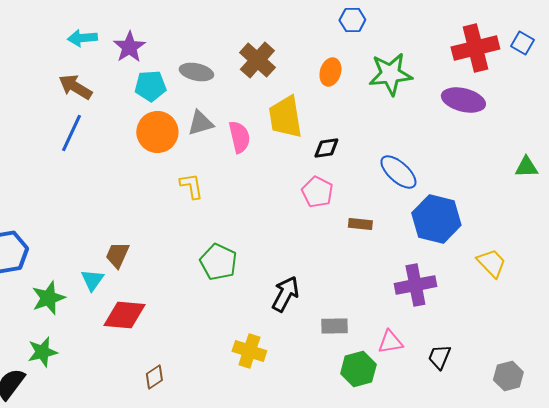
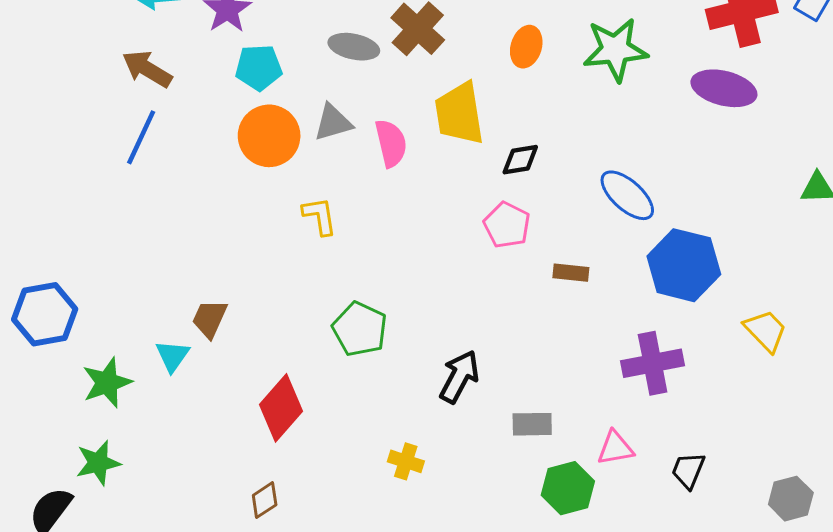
gray ellipse: (196, 72) -> (354, 47), moved
red diamond: (124, 315) -> (281, 408), moved, turned -54
yellow cross: (249, 351) -> (406, 461), size x0.7

